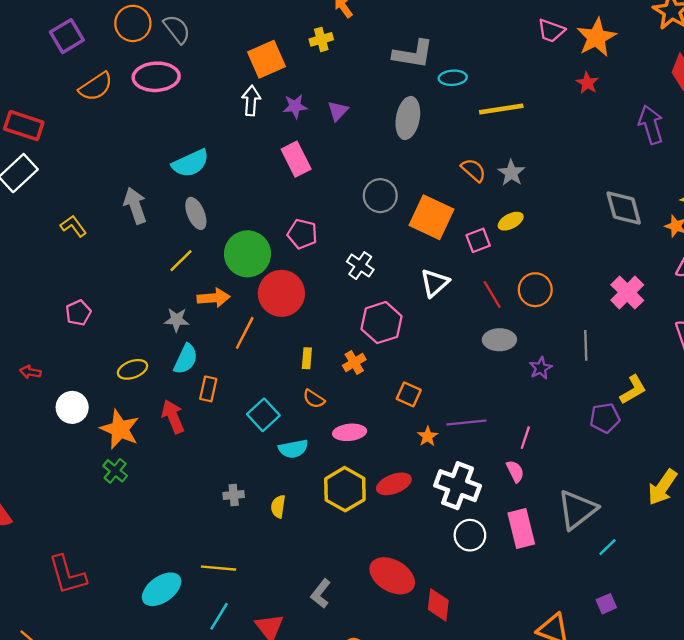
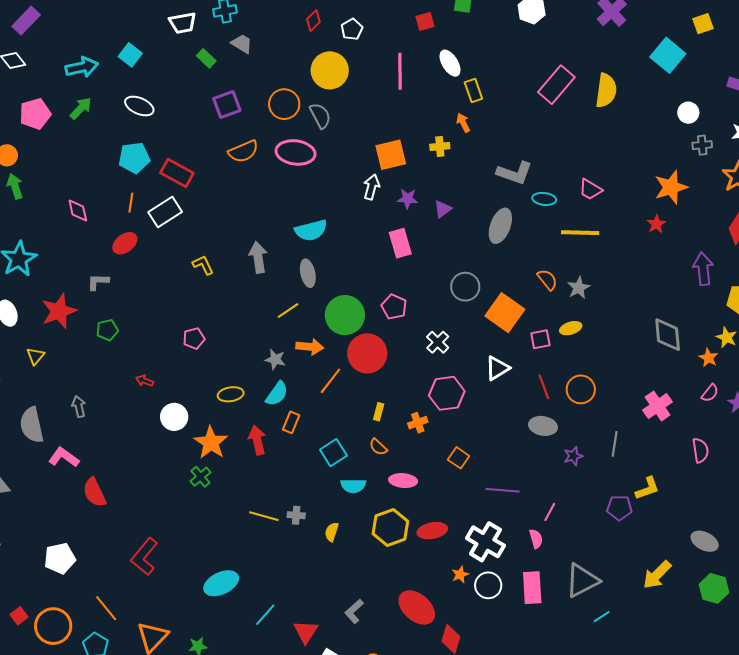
pink trapezoid: (551, 31) -> (590, 189), moved
orange star: (428, 436) -> (460, 575), moved
yellow line: (219, 568) -> (264, 516), moved
red L-shape: (67, 575) -> (144, 557), turned 45

